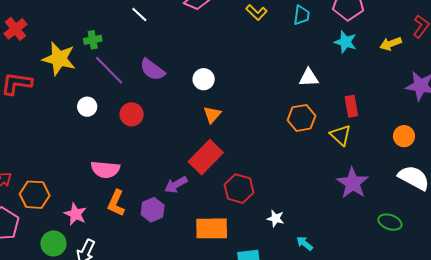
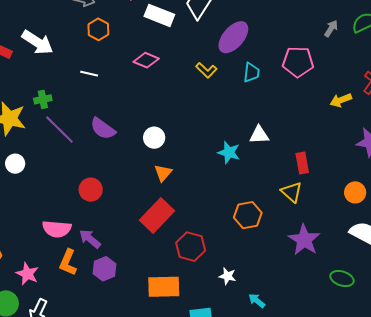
white line: (139, 15) -> (89, 74), turned -30
cyan star: (345, 42) -> (229, 152), moved
white circle: (87, 107) -> (15, 164), moved
red circle: (132, 114) -> (91, 190), moved
orange hexagon: (301, 118) -> (248, 215), moved
purple arrow: (176, 185) -> (90, 239), moved, turned 70

